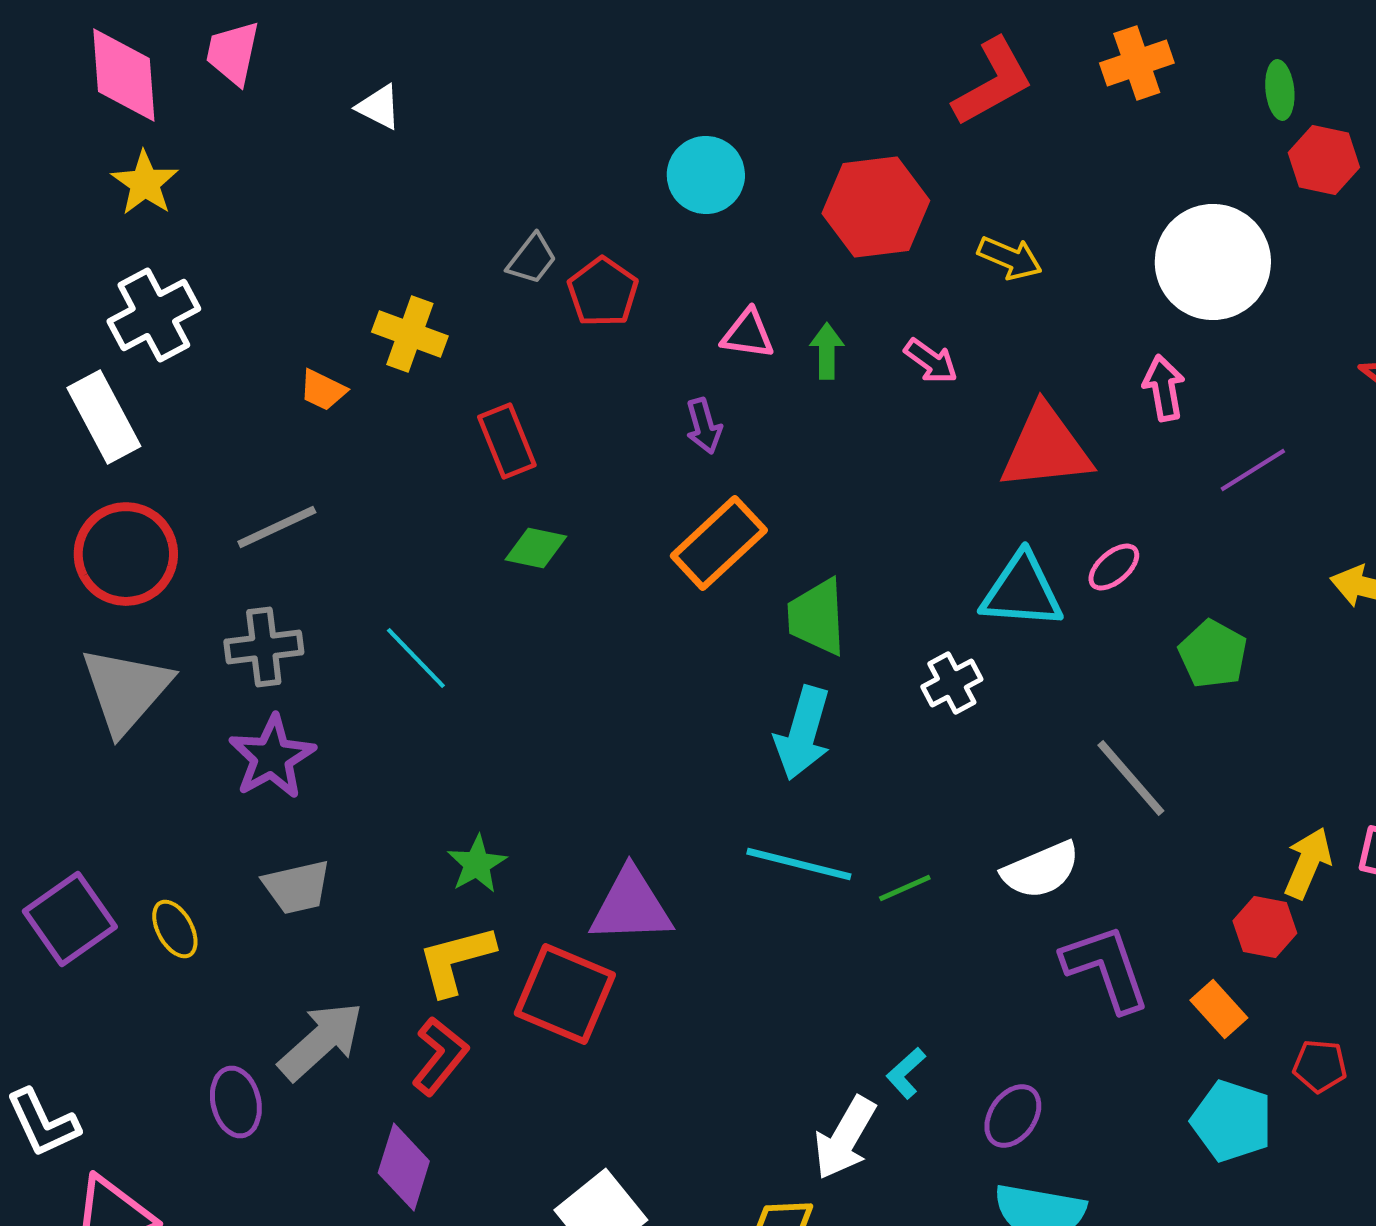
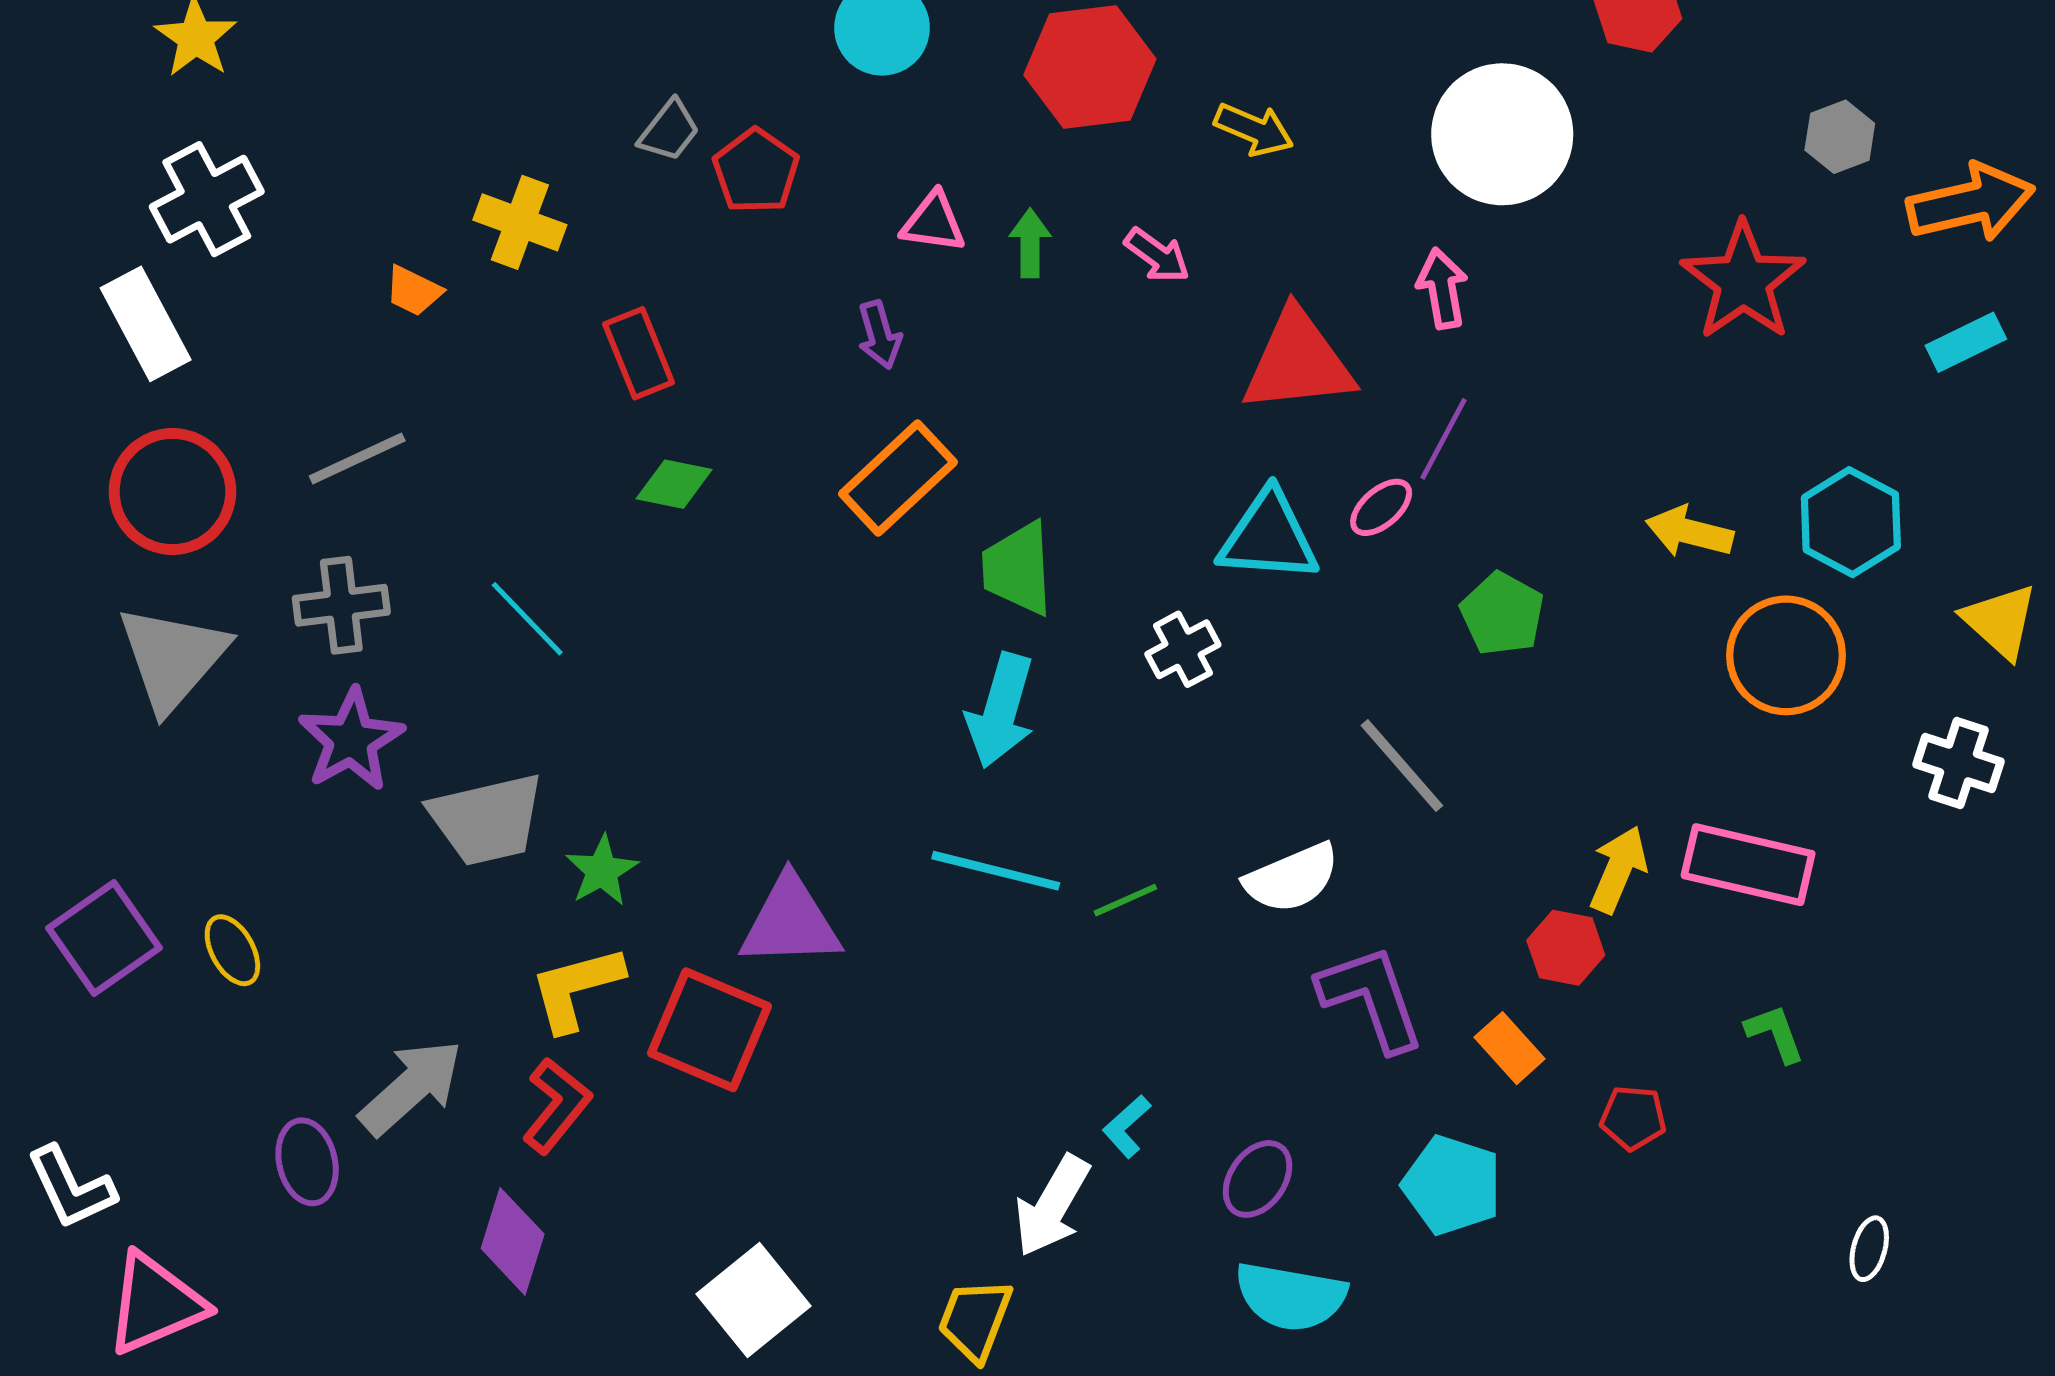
purple line: (1253, 470) -> (1443, 439), moved, turned -30
gray trapezoid: (297, 887) -> (487, 819), moved, size x1.4
cyan pentagon: (1232, 1121) -> (1452, 1185), moved

